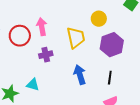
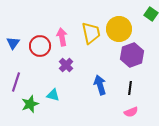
yellow circle: (99, 19) -> (119, 29), size x1.6
yellow trapezoid: (76, 38) -> (91, 33), moved
purple cross: (46, 55) -> (66, 65), turned -32

